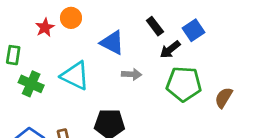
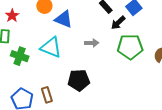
red star: (45, 28) -> (12, 16), moved
blue triangle: (112, 43) -> (64, 19), moved

